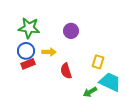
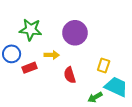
purple circle: (71, 31) -> (75, 33), size x1.5
blue circle: (26, 51) -> (12, 54), moved

